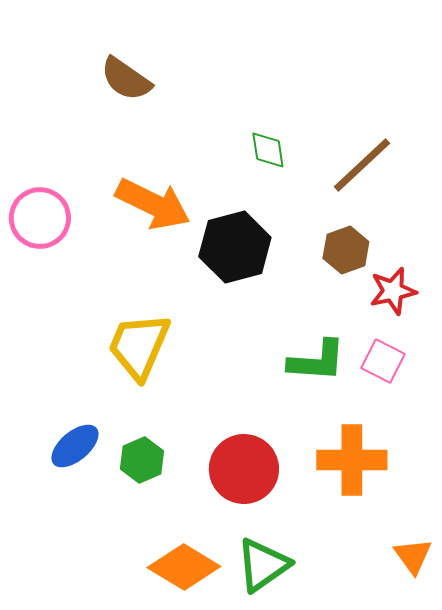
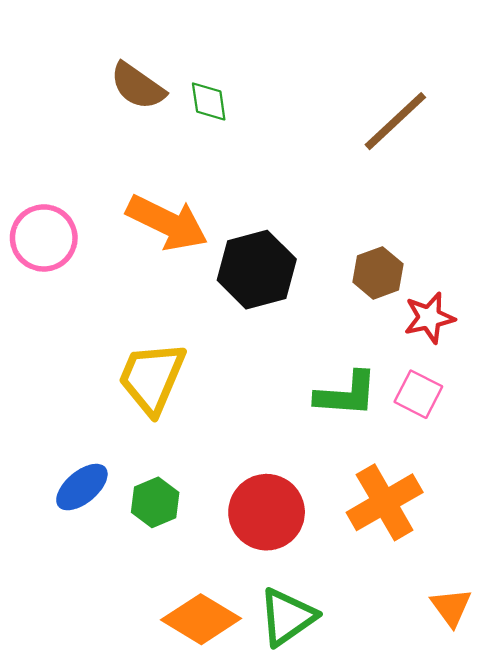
green diamond: (268, 150) -> (209, 101), moved
brown line: (362, 165) -> (395, 121), moved
orange cross: (352, 460) -> (385, 502), turned -30

